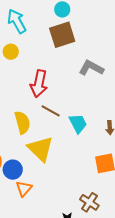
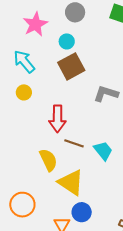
blue circle: (13, 170) -> (82, 212), moved

